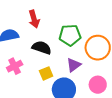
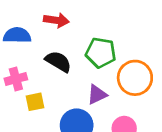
red arrow: (34, 19) -> (56, 20), turned -78
yellow square: (46, 73) -> (35, 102), moved

